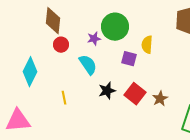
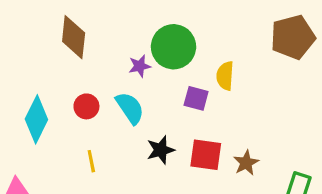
red circle: (61, 45) -> (86, 106), moved
red square: (135, 94) -> (206, 155), turned -30

